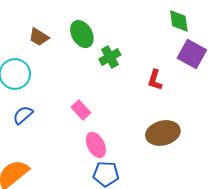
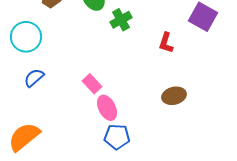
pink rectangle: (81, 110) -> (92, 84), moved
brown ellipse: (163, 133) -> (174, 96), size x0.7

